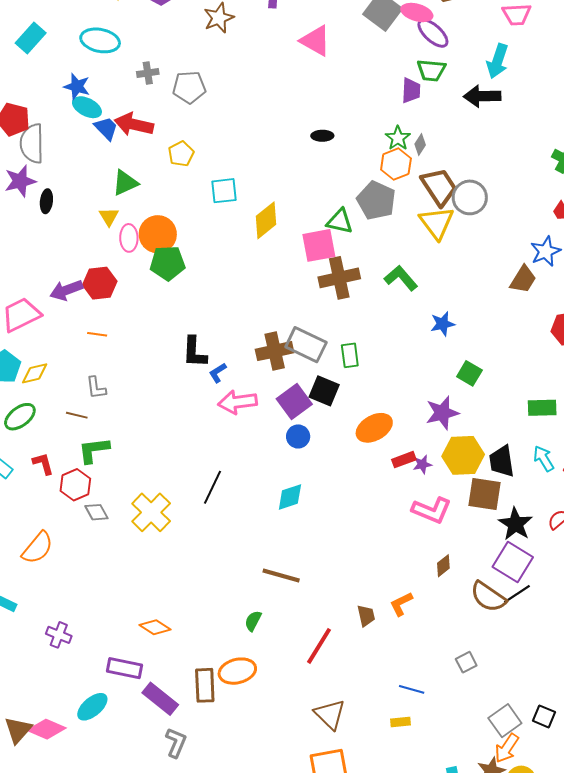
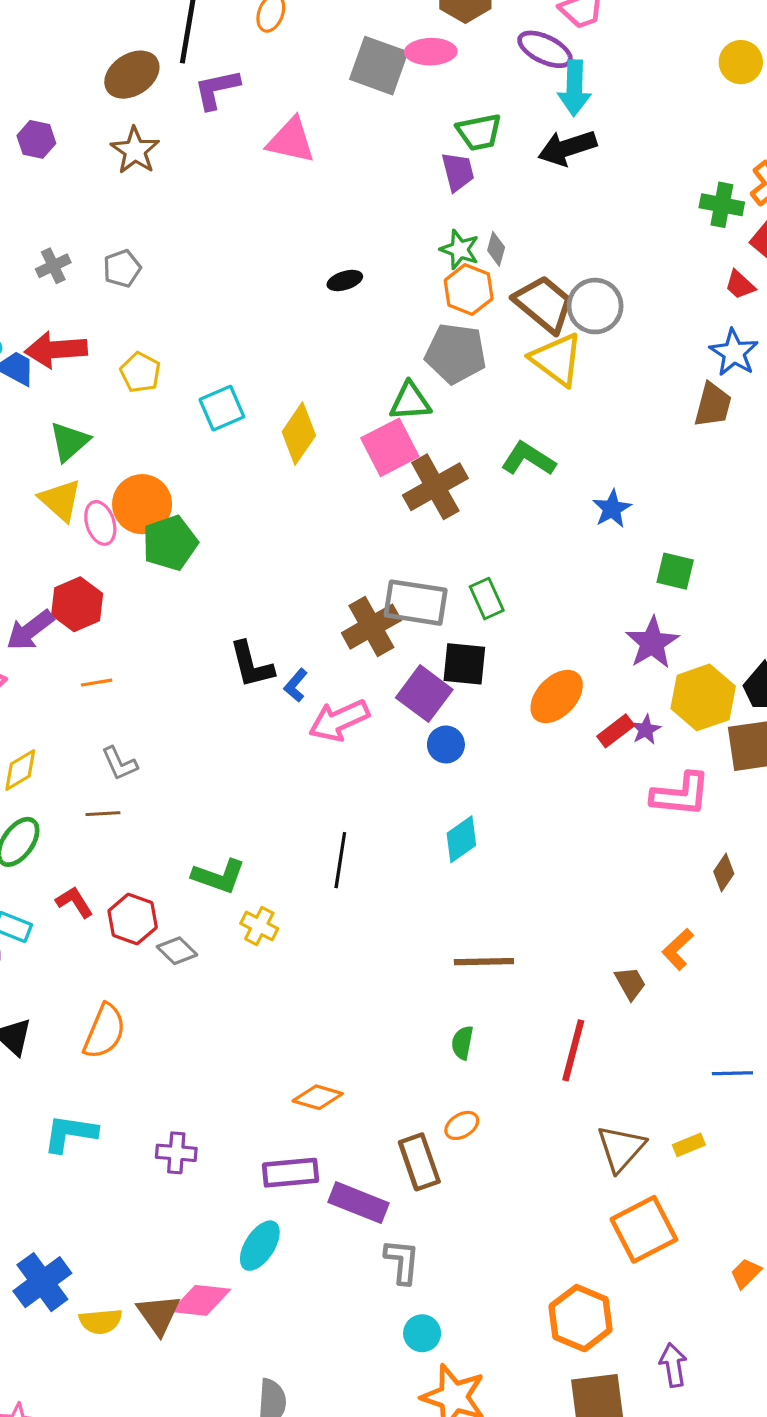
purple ellipse: (433, 33) -> (545, 49), moved
gray pentagon: (189, 87) -> (122, 268), size x0.7
yellow triangle: (109, 217) -> (60, 500), size x1.4
green L-shape: (94, 450) -> (219, 876), moved, turned -136
yellow cross: (151, 512) -> (259, 926), size x0.6
orange ellipse: (237, 671) -> (462, 1125), size x0.6
brown triangle: (330, 714) -> (621, 1148), turned 44
yellow rectangle: (401, 722) -> (689, 1145), moved

